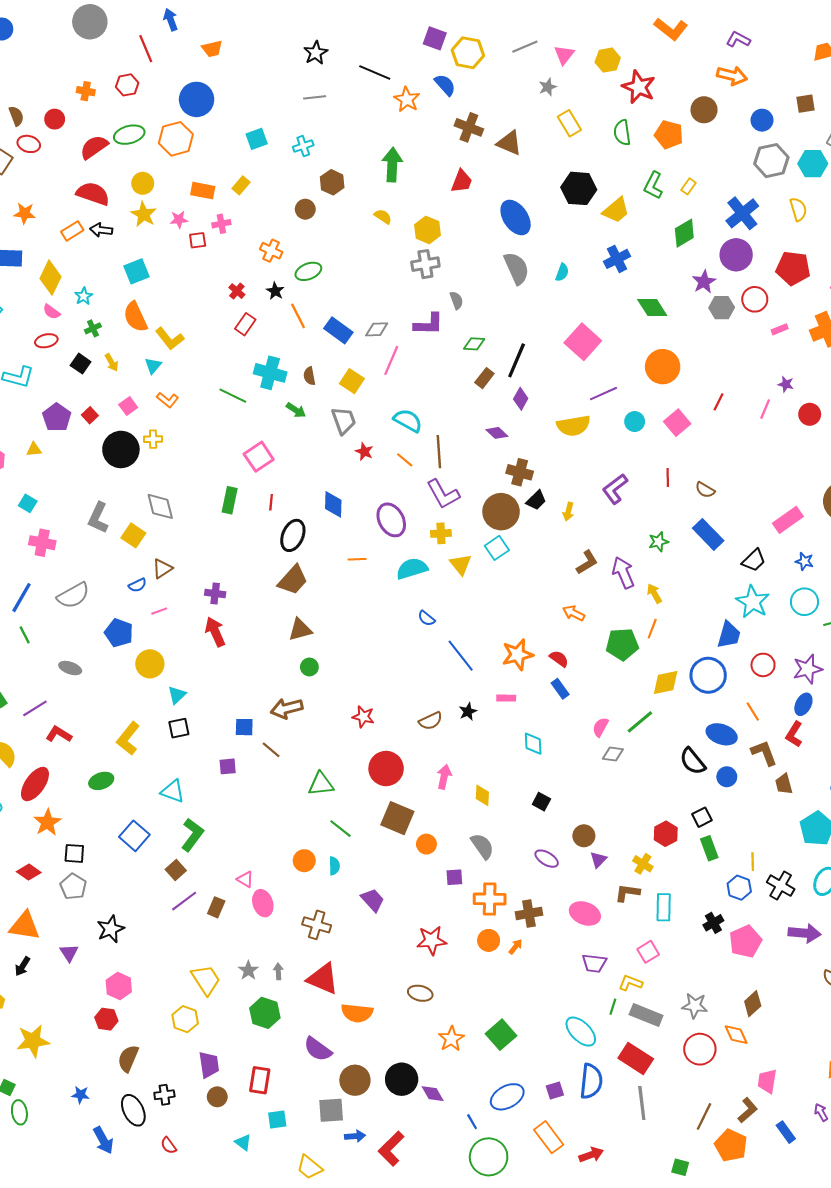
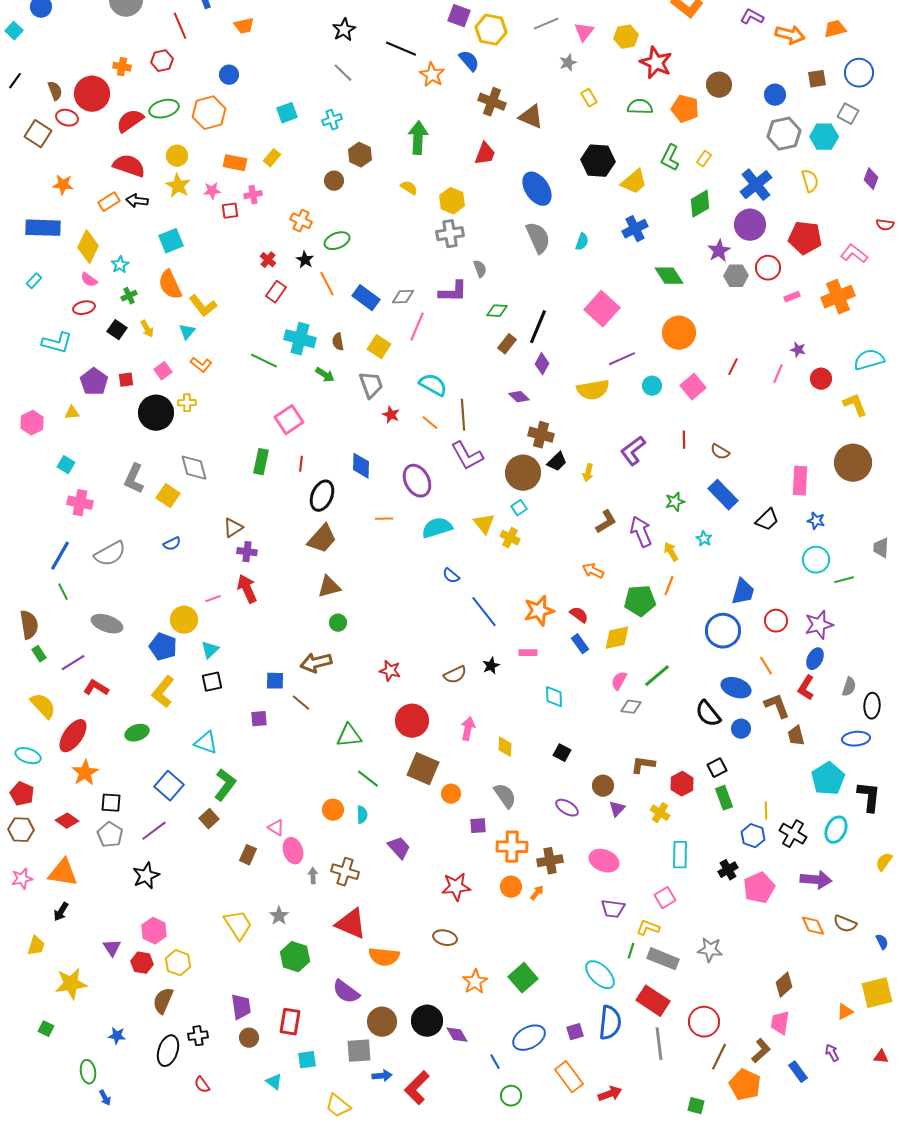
orange arrow: (732, 76) -> (790, 35), moved
gray line: (315, 97) -> (343, 73), turned 50
blue circle: (197, 99) -> (229, 75), size x0.6
red circle: (55, 119) -> (92, 94), size x1.8
yellow rectangle: (569, 123) -> (589, 98), size x0.7
green semicircle: (622, 133) -> (640, 107), turned 100
red square: (90, 415) -> (126, 380), turned 35
pink rectangle: (788, 520) -> (800, 481), turned -52
yellow cross: (441, 533) -> (510, 538), moved, turned 30
cyan square: (497, 548) -> (519, 508), size x0.7
brown triangle: (162, 569) -> (233, 528), moved
cyan star: (753, 602) -> (704, 539), moved, size x0.5
pink line: (159, 611) -> (213, 599), moved
blue pentagon: (119, 633) -> (163, 647), moved
gray ellipse: (70, 668) -> (107, 624), size x1.4
yellow diamond: (666, 683) -> (617, 638), moved
brown L-shape: (627, 893) -> (643, 765), moved
purple line: (184, 901) -> (154, 831), moved
purple triangle: (69, 953) -> (112, 948), moved
gray arrow: (278, 971) -> (313, 876), moved
brown diamond: (753, 1004) -> (784, 985), moved
yellow hexagon: (185, 1019) -> (178, 963), moved
orange diamond: (736, 1035) -> (813, 926), moved
red circle: (700, 1049) -> (704, 1022), moved
black ellipse: (133, 1110) -> (168, 1051), turned 44
green ellipse: (19, 1112) -> (88, 1072), moved
blue arrow: (103, 1140) -> (105, 1098), moved, size x0.6
green circle: (489, 1157) -> (511, 1096), size x0.6

